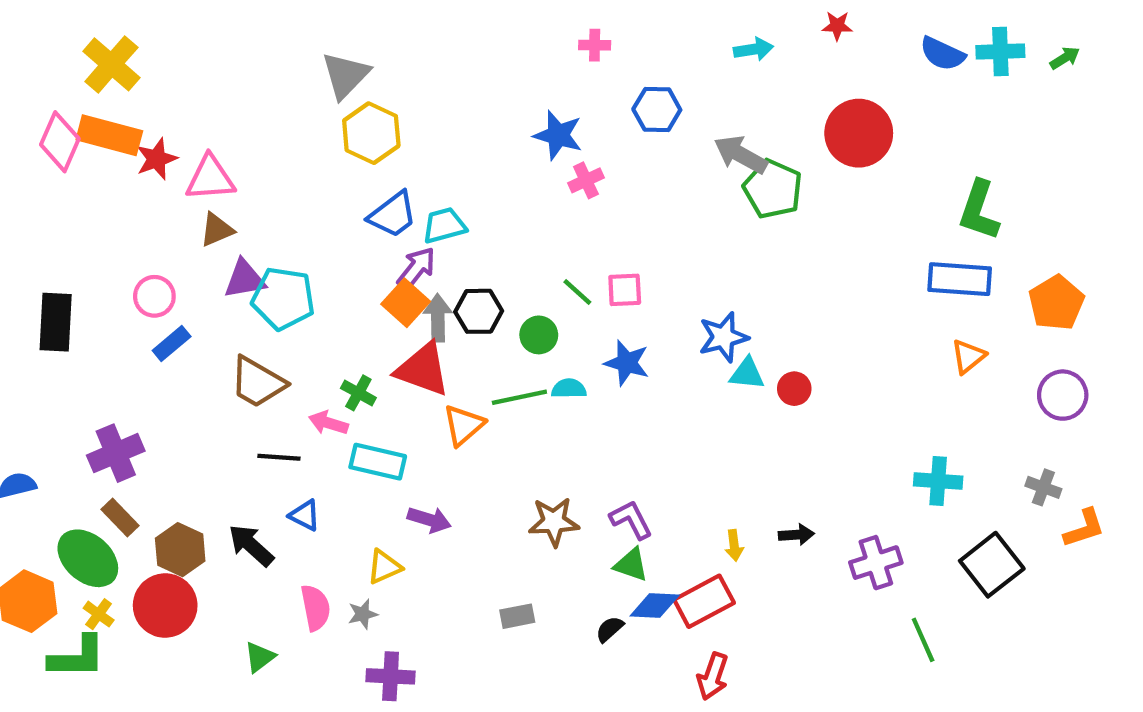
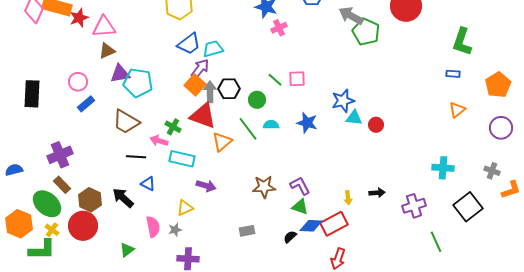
blue rectangle: (960, 279) -> (453, 74), size x0.5
blue star: (627, 363) -> (307, 123), moved
green line: (519, 397) -> (248, 129), turned 65

